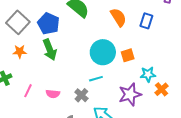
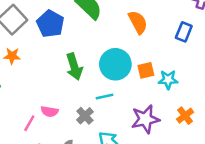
blue rectangle: (146, 21) -> (184, 32), moved
green arrow: (50, 50) -> (74, 67), moved
cyan star: (148, 74) -> (168, 80), moved
pink line: (28, 91) -> (29, 123), moved

